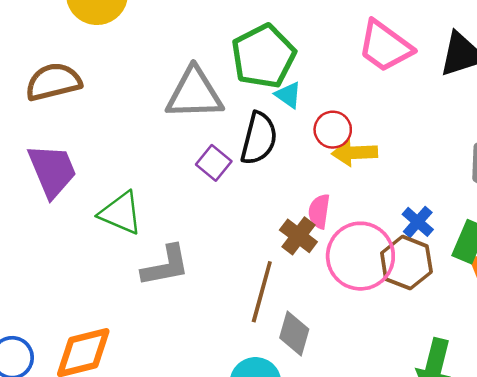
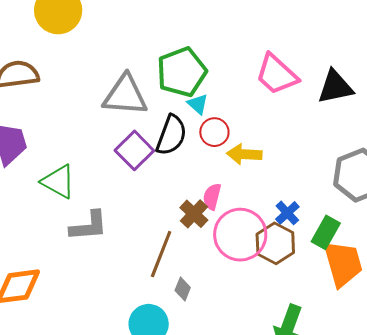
red circle: (333, 130) -> (214, 132), moved
purple square: (214, 163) -> (134, 150), size x1.4
gray diamond: (294, 334) -> (183, 289), size x0.7

